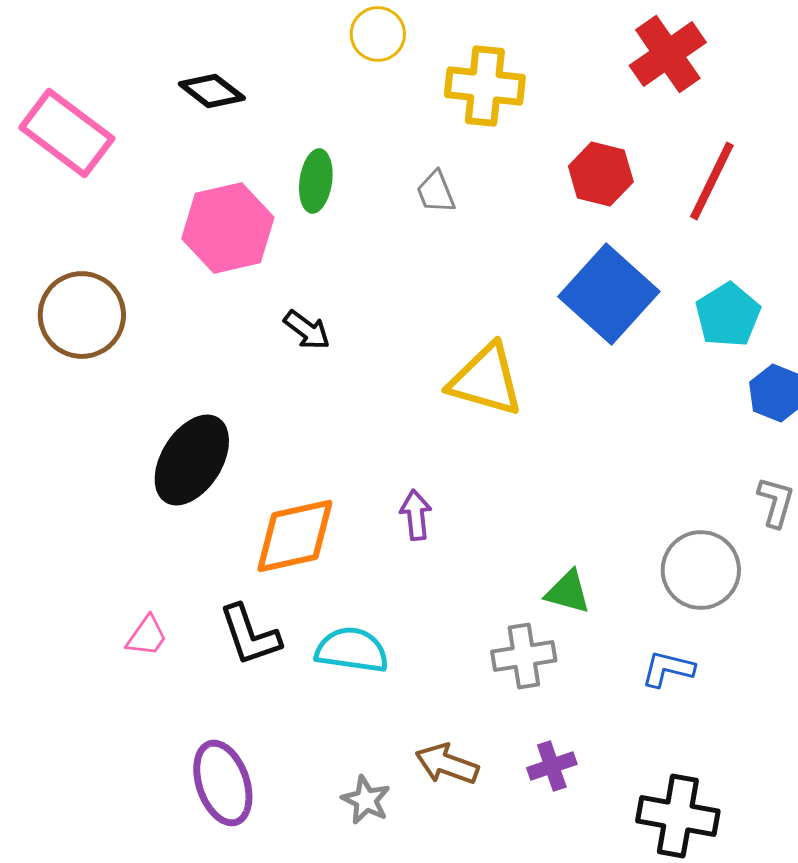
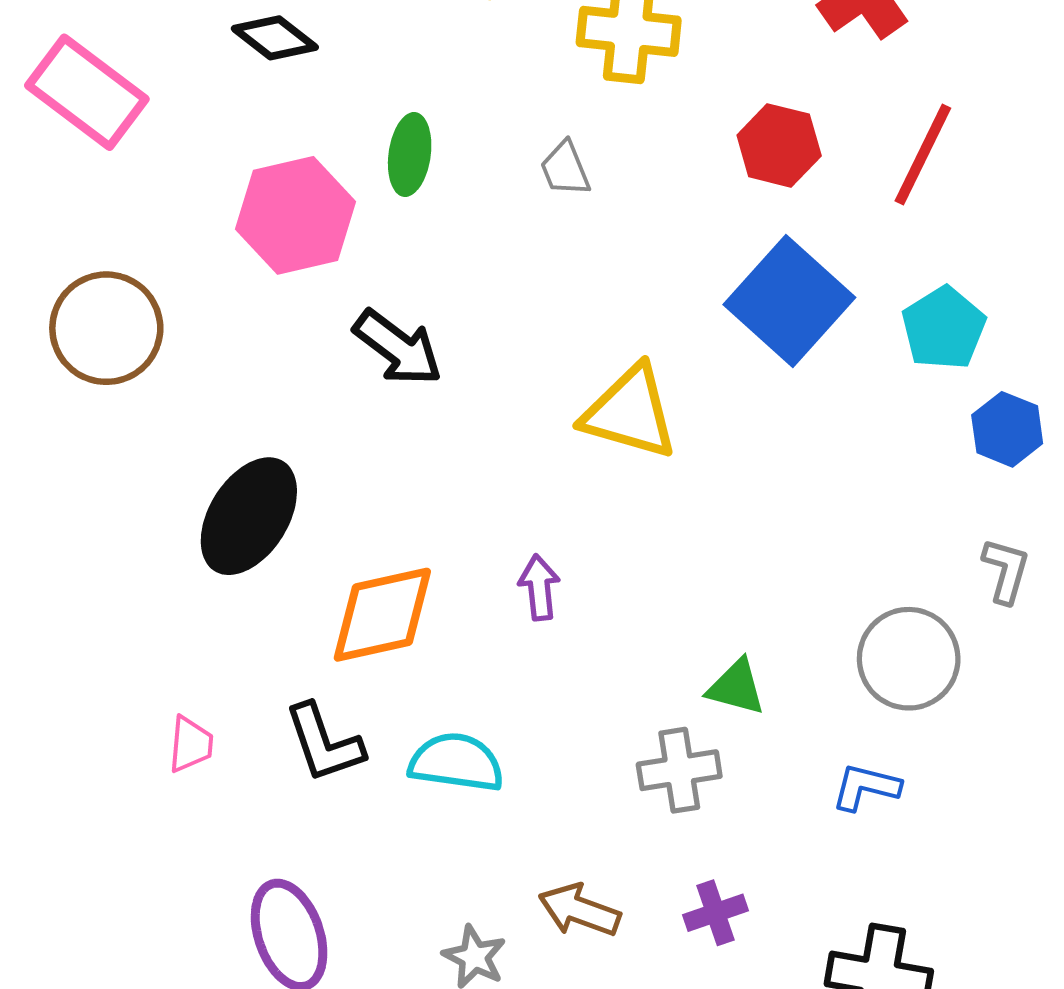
black arrow: (307, 330) -> (398, 348), size x1.5
pink trapezoid: (147, 636) -> (191, 744), turned -30

